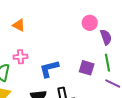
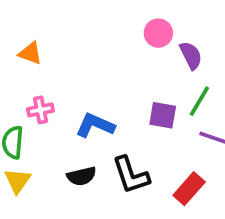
green line: (107, 63) -> (199, 101), turned 48
blue L-shape: (49, 69) -> (95, 125), turned 45

